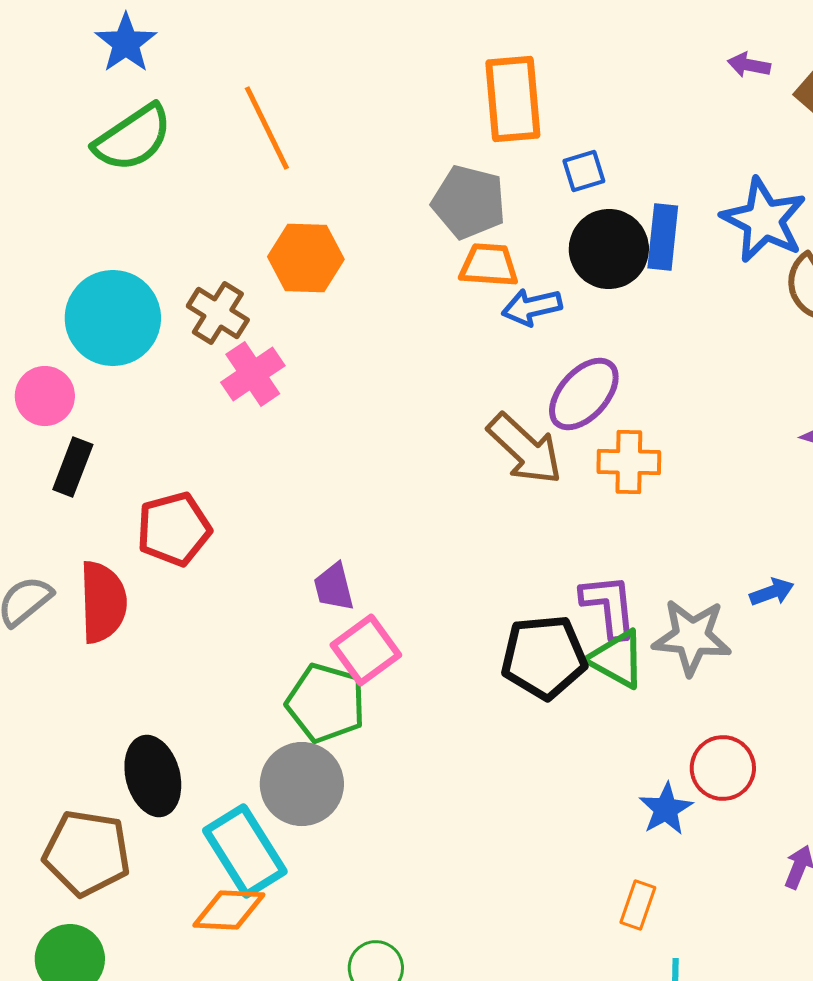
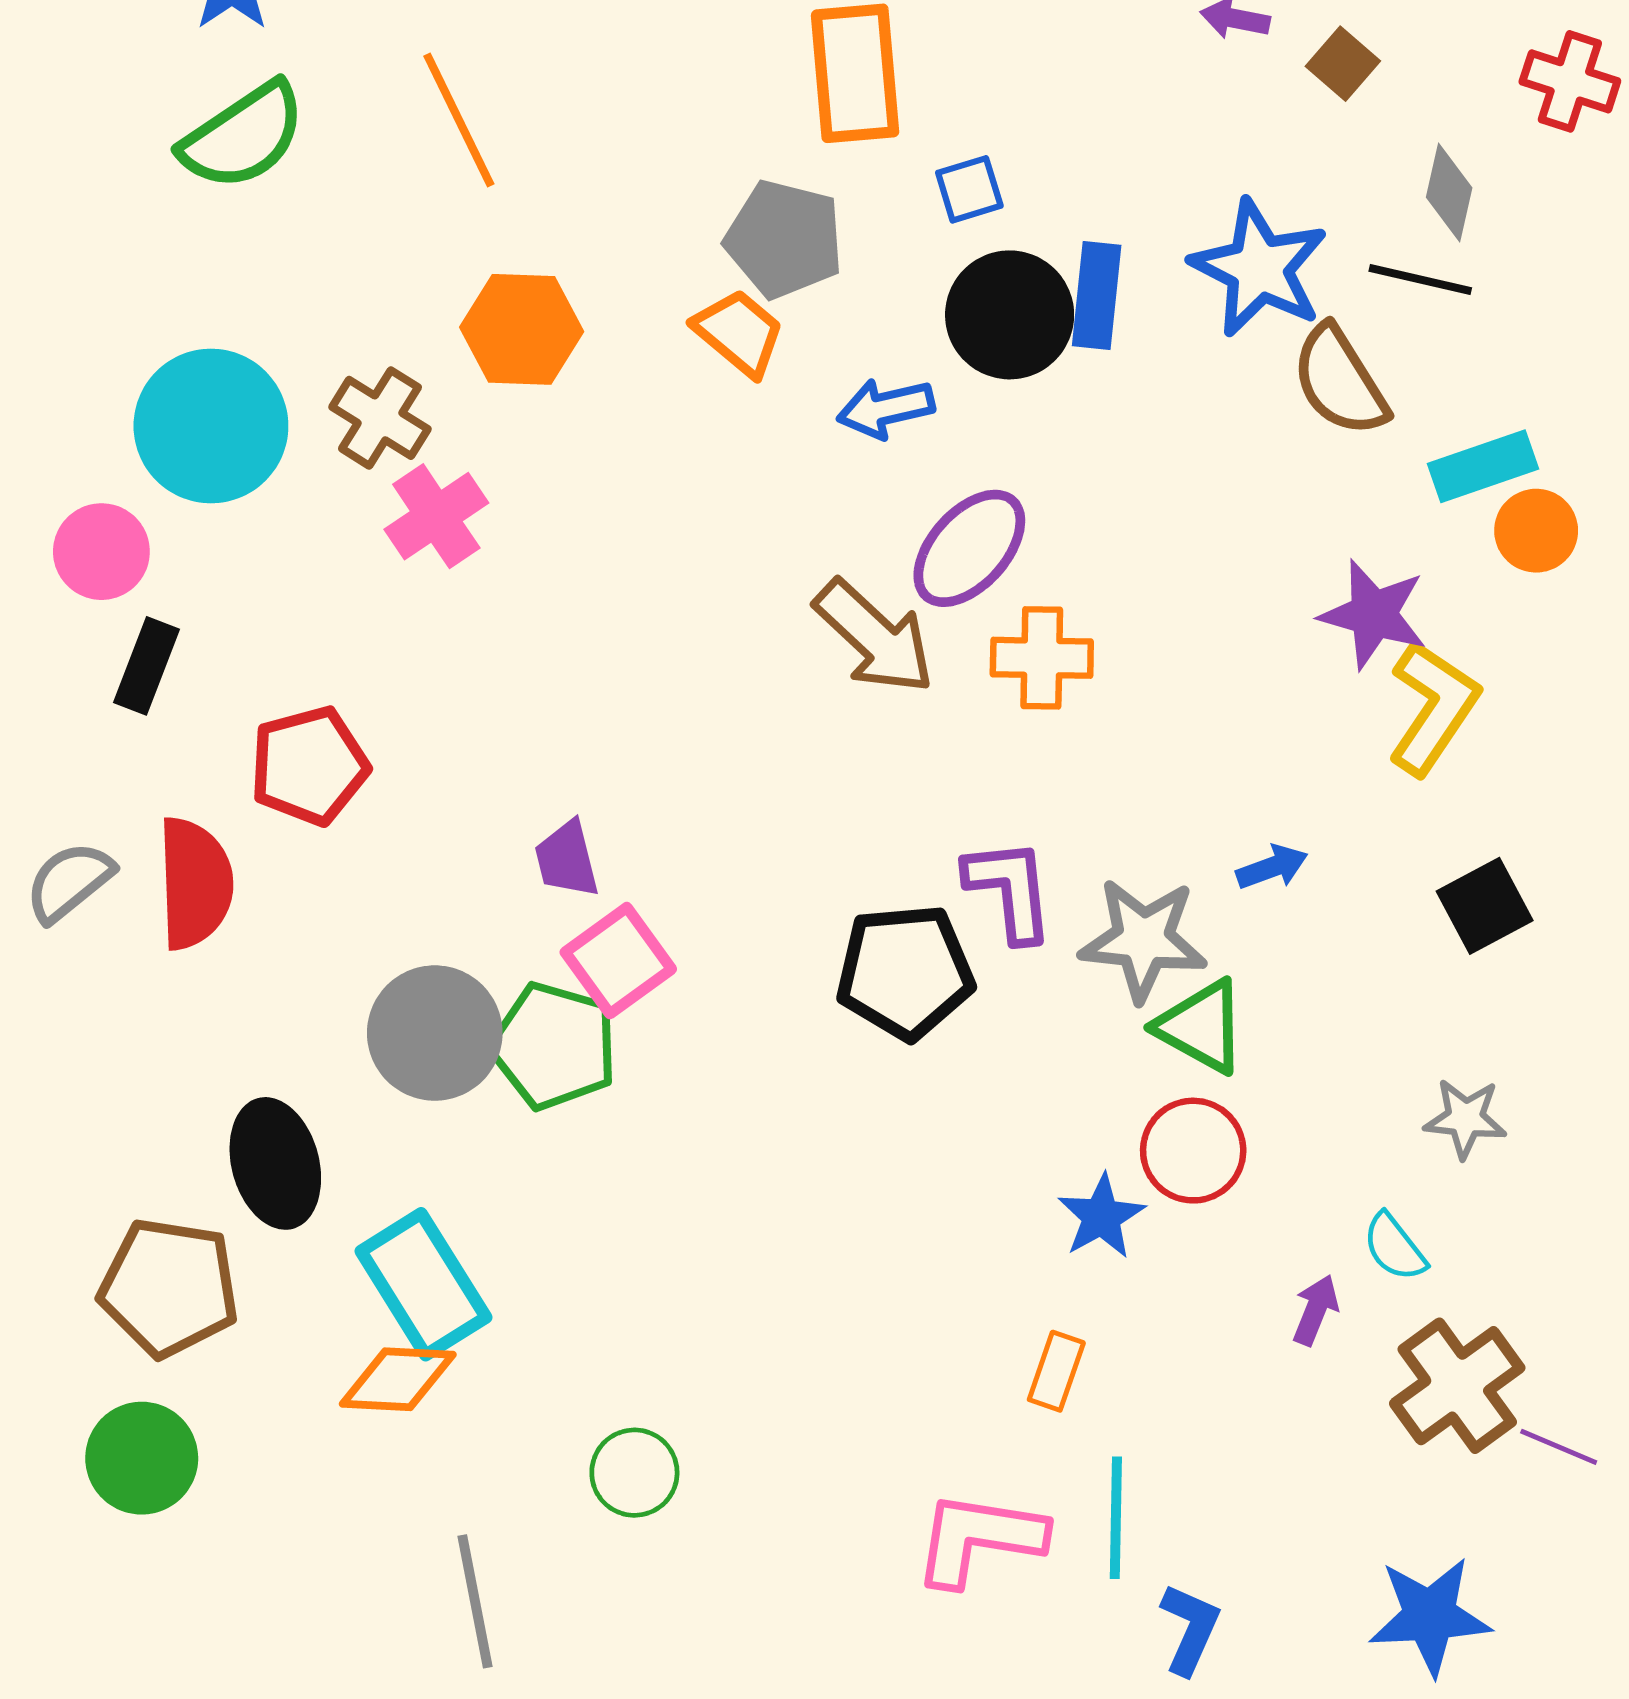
orange trapezoid: (489, 265) -> (739, 333), moved, turned 36
green triangle: (617, 659) -> (1201, 1027), moved
gray circle: (302, 784) -> (435, 1033), moved

